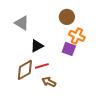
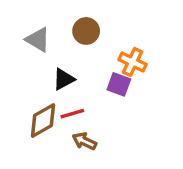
brown circle: (67, 17) -> (86, 31), moved

